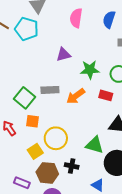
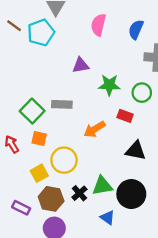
cyan pentagon: (27, 29) -> (41, 33), turned 30
orange arrow: (76, 96) -> (94, 129), moved
green triangle: (95, 145) -> (102, 186), moved, turned -30
black cross: (72, 166) -> (79, 193), turned 32

